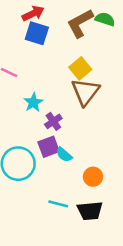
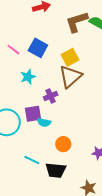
blue square: (37, 33) -> (38, 48), moved
purple cross: (53, 121) -> (51, 96), moved
cyan semicircle: (64, 155) -> (44, 122), turned -40

